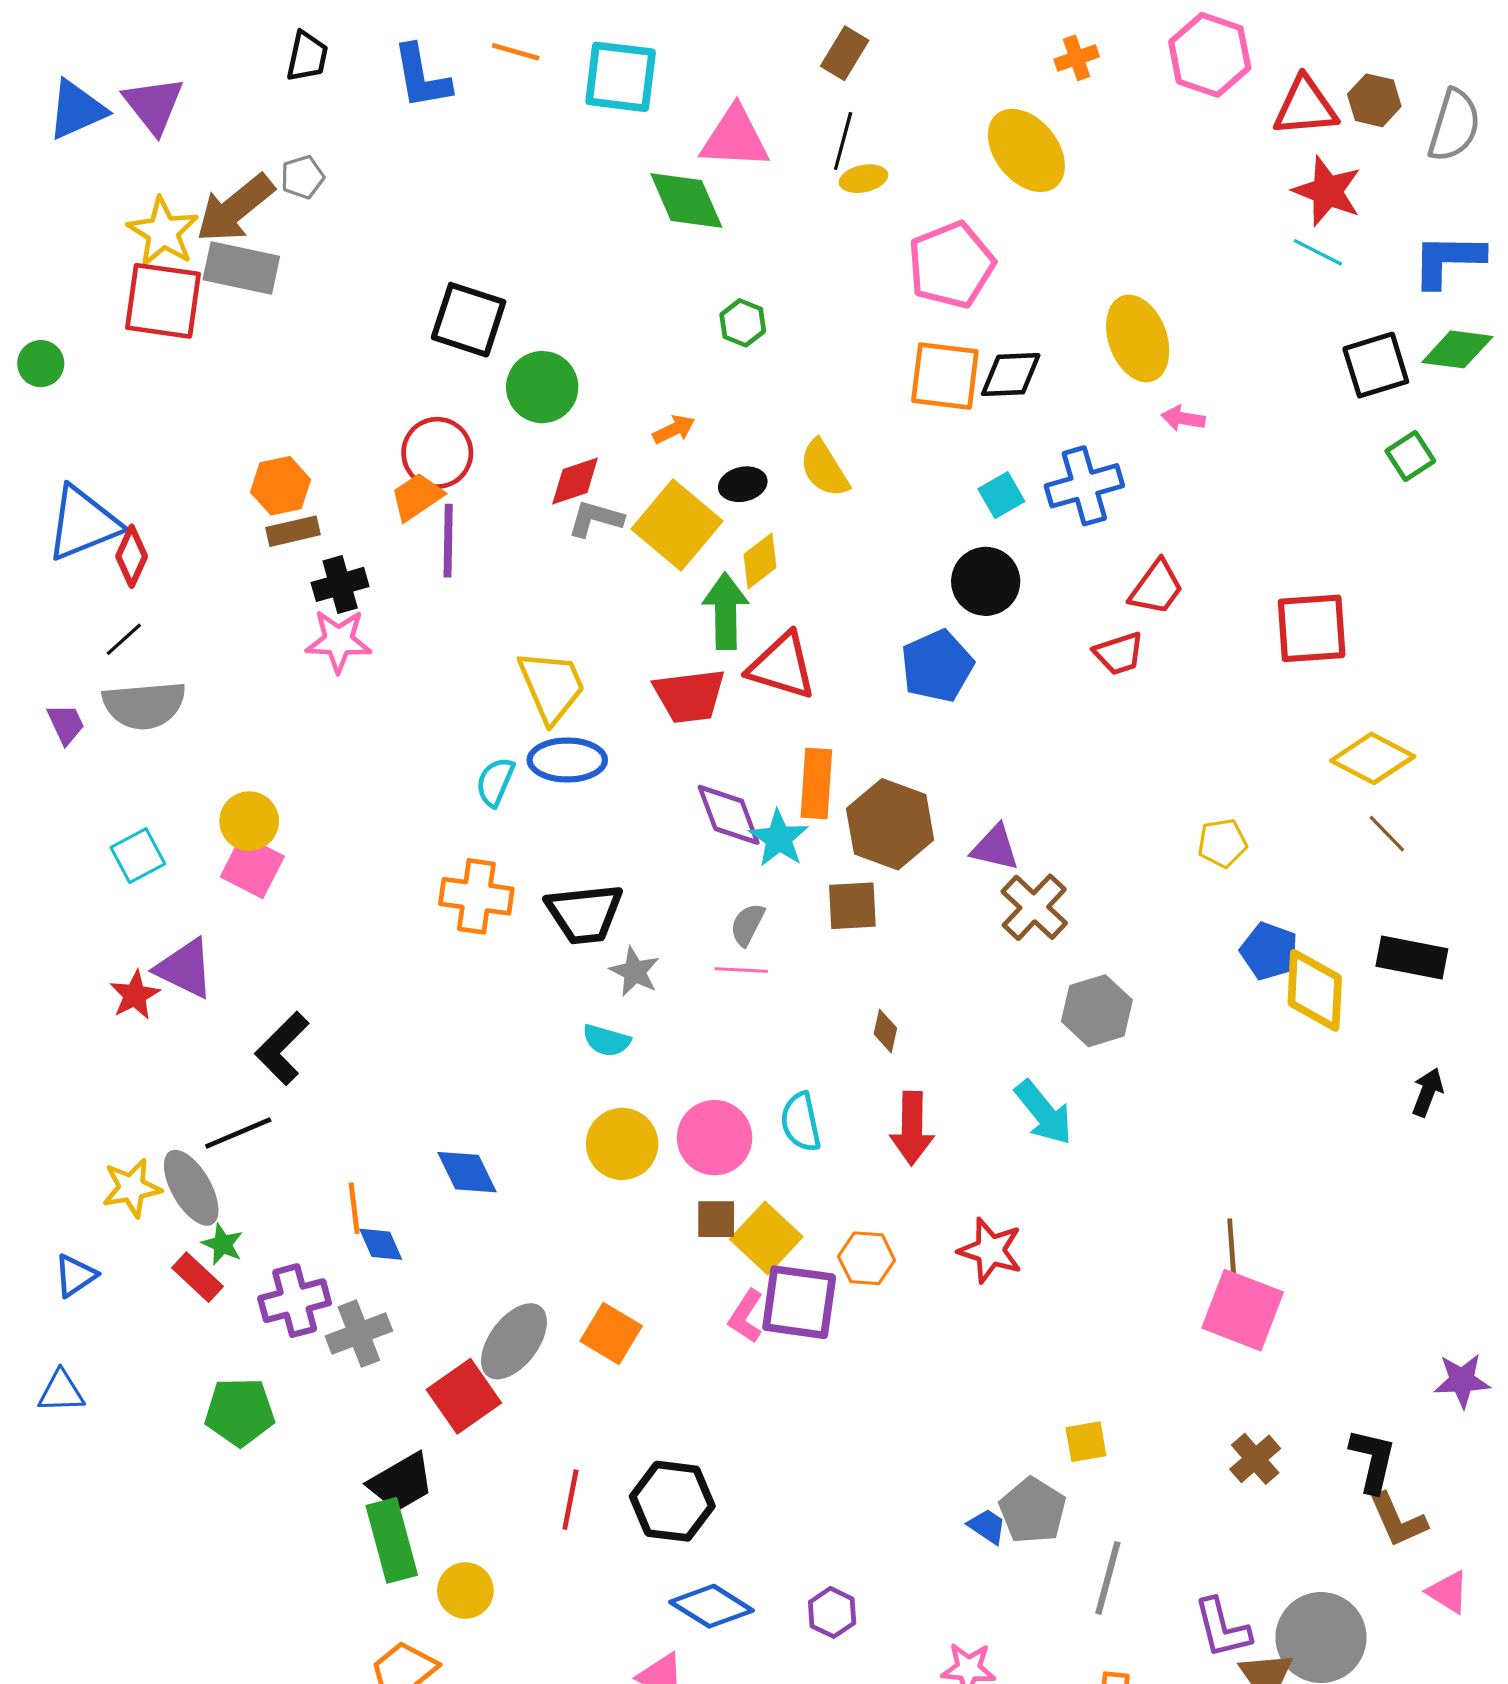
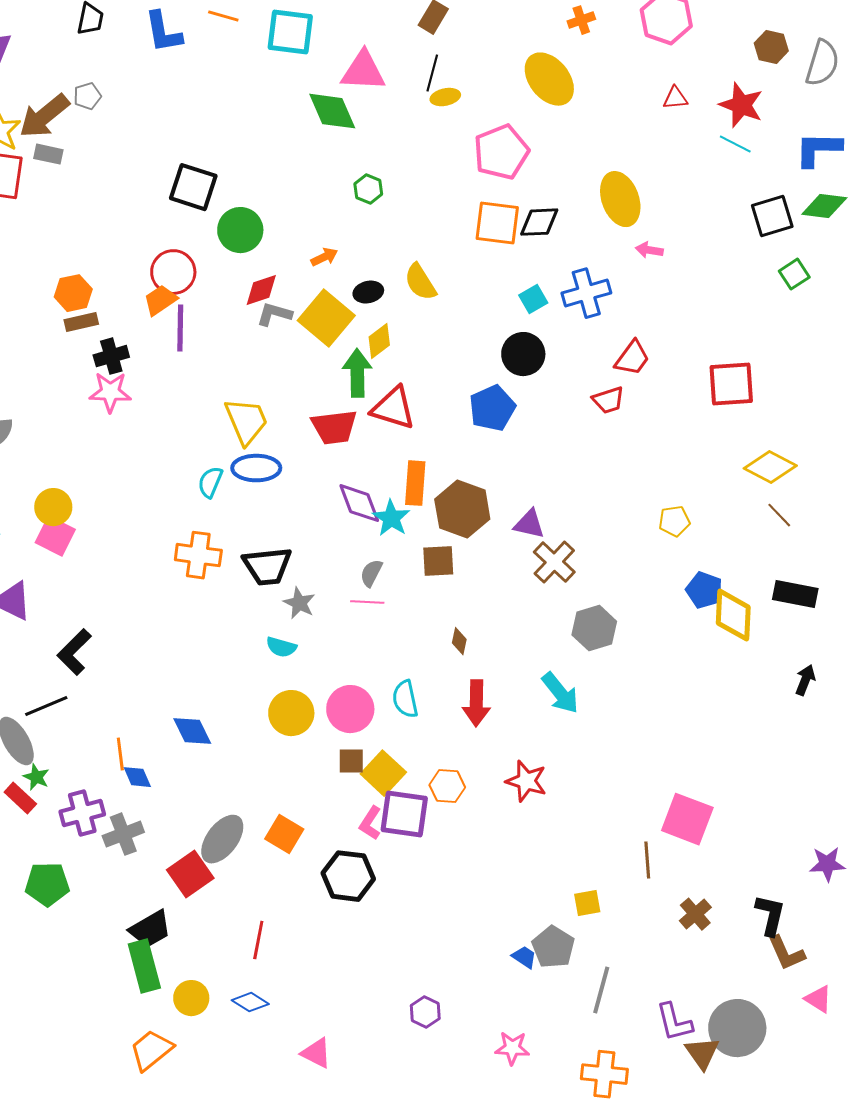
red triangle: (1305, 107) -> (675, 98), moved, size x0.6
gray rectangle: (241, 268) -> (48, 154), size x0.6
brown line: (1232, 1247) -> (647, 860), moved
black hexagon: (672, 1501) -> (348, 876), moved
blue diamond: (711, 1606) -> (250, 1002), moved, size x0.7

